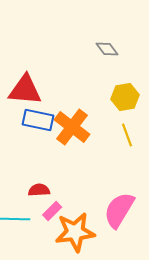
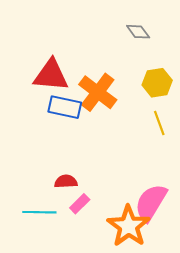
orange cross: (72, 127) -> (98, 92), moved
orange star: (75, 232) -> (128, 226), moved, turned -30

